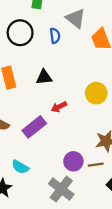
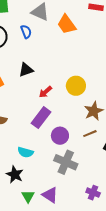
yellow circle: (96, 93) -> (76, 86), moved
purple rectangle: (34, 127) -> (41, 118), moved
purple circle: (73, 161) -> (60, 136), moved

